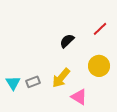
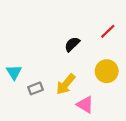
cyan triangle: (13, 83) -> (14, 72), moved

